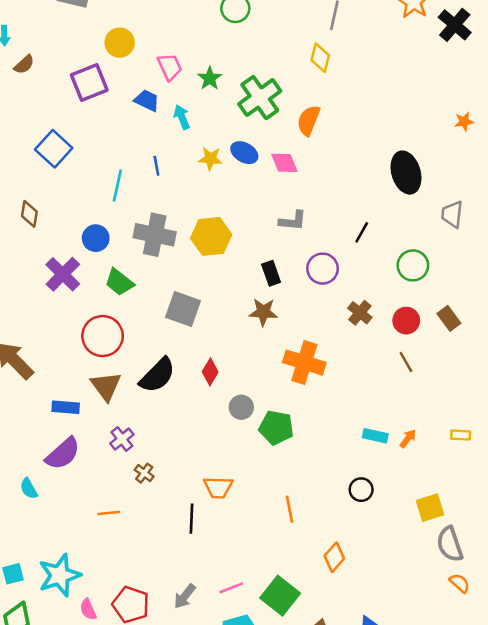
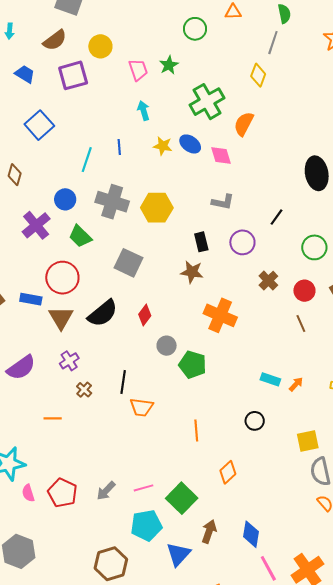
brown semicircle: (24, 65) -> (55, 40), moved, size x1.4
green star: (210, 78) -> (169, 65), moved
blue trapezoid: (147, 100) -> (25, 74), moved
blue rectangle: (66, 407) -> (31, 299), moved
black line: (192, 519) -> (123, 382), moved

